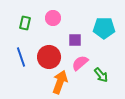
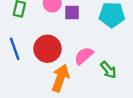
purple square: (75, 40) -> (72, 12), moved

